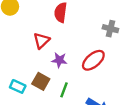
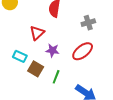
gray cross: (110, 29) -> (88, 23), moved, turned -32
cyan rectangle: (18, 86) -> (20, 56), moved

